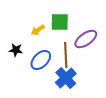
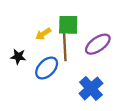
brown line: (66, 55) -> (65, 46), moved
blue cross: (66, 78) -> (91, 88), moved

